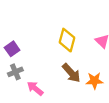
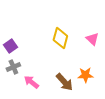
brown arrow: (71, 73) -> (64, 82), moved

